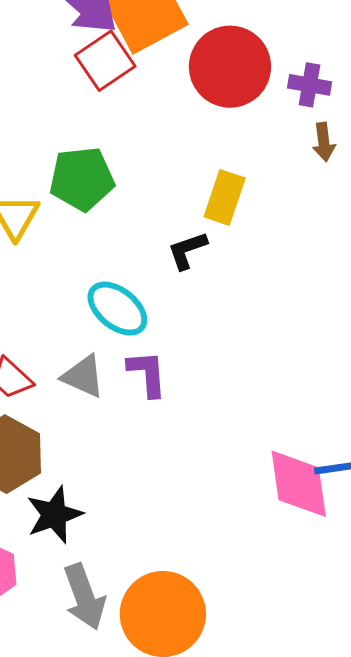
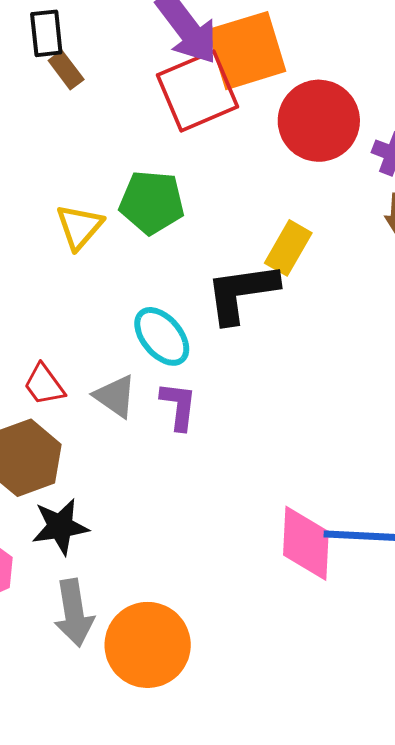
red square: (105, 61) -> (198, 91), size x1.4
black L-shape: (187, 250) -> (242, 293), size x1.8

